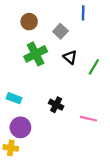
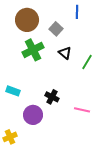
brown circle: (29, 22) -> (27, 20), size x1.5
purple circle: (20, 127) -> (33, 115), moved
yellow cross: (11, 148) -> (10, 137), turned -32

